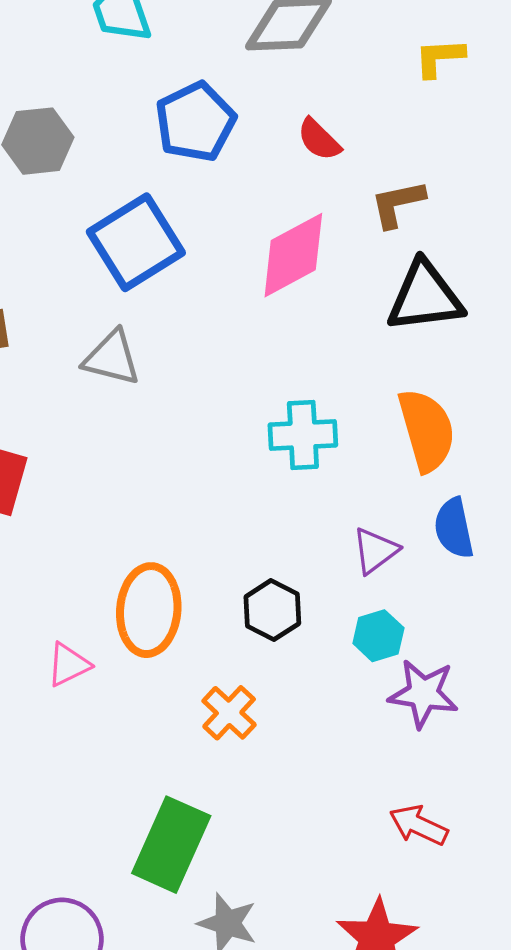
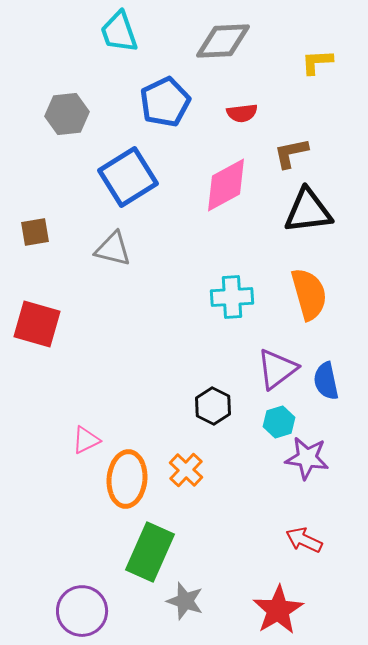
red semicircle: (319, 139) -> (242, 113), turned -52
blue semicircle: (454, 528) -> (326, 381), moved
purple triangle: (375, 551) -> (277, 369), size x1.4
orange ellipse: (149, 610) -> (127, 479), moved

